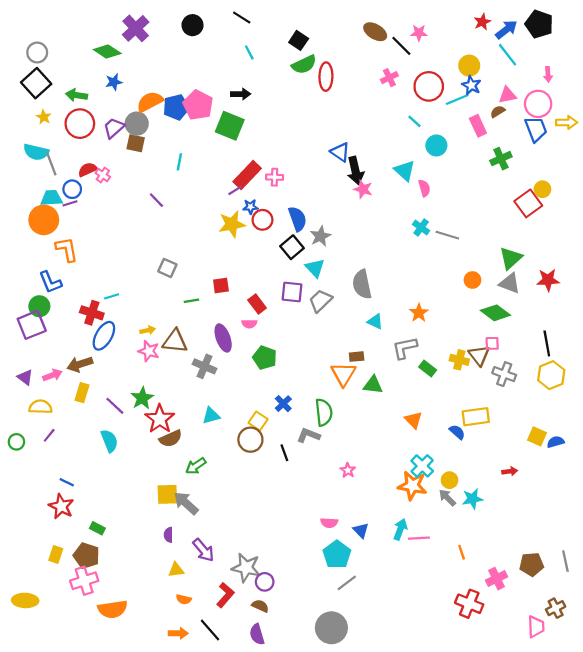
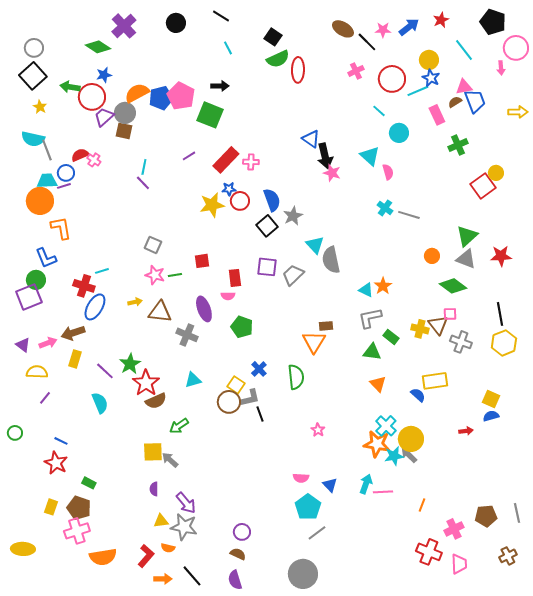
blue arrow: (506, 30) -> (409, 27), moved
pink circle: (538, 104) -> (516, 48), moved
red circle: (80, 124) -> (92, 97), moved
blue trapezoid: (536, 129) -> (475, 101), moved
cyan line: (179, 162) -> (144, 167), moved
purple line: (235, 190) -> (189, 156), moved
cyan triangle: (315, 268) -> (315, 245), moved
red rectangle: (257, 304) -> (235, 278), turned 30
cyan triangle: (375, 322) -> (366, 290), moved
pink star: (149, 351) -> (155, 275), moved
green triangle: (373, 385) -> (372, 352), moved
gray L-shape: (308, 435) -> (250, 398), moved, turned 145
green circle: (16, 442) -> (15, 433), moved
blue semicircle: (556, 442) -> (491, 416), moved
yellow circle: (450, 480) -> (411, 439), size x1.6
cyan star: (472, 499) -> (394, 456), moved
gray arrow: (186, 503) -> (170, 460), size x0.7
orange line: (462, 552) -> (422, 505), turned 40
gray star: (246, 568) -> (184, 527), moved
red L-shape: (225, 595) -> (146, 556), moved
pink trapezoid: (536, 627) -> (459, 564), moved

